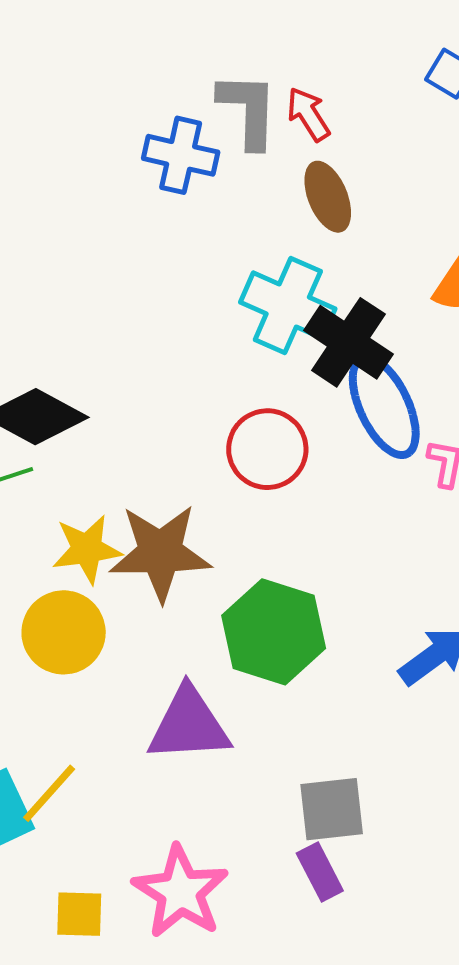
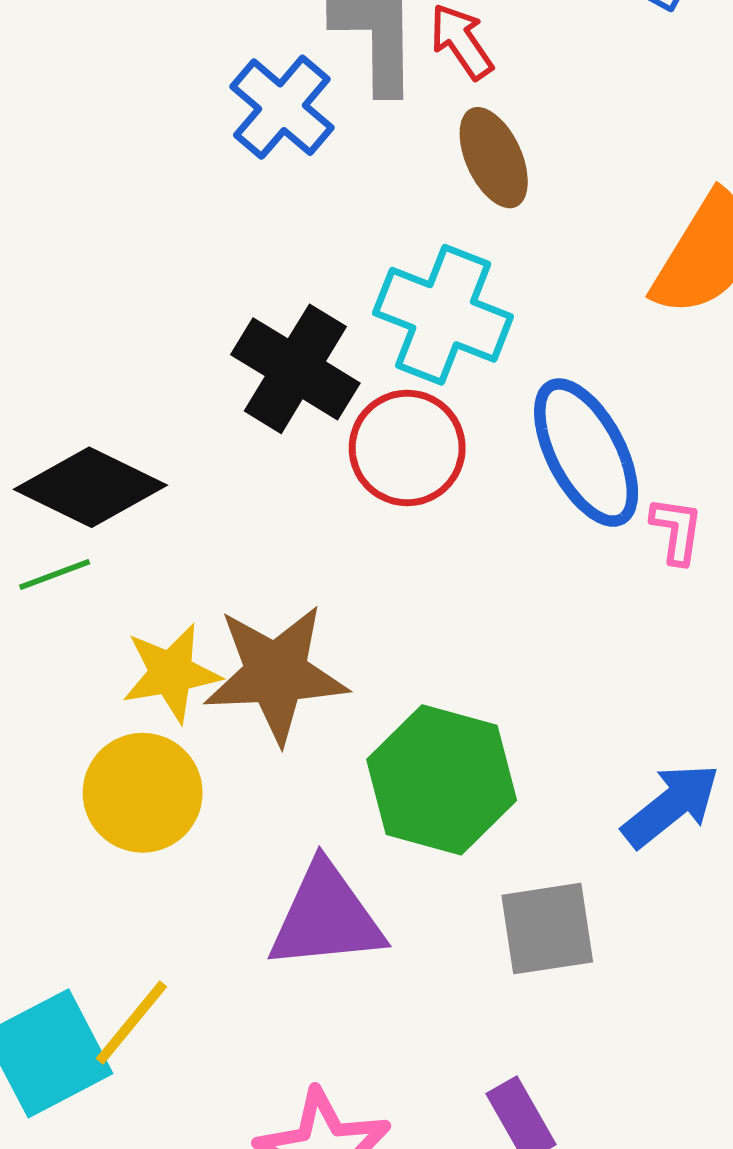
blue cross: (181, 155) -> (282, 107), turned 30
black cross: (348, 342) -> (295, 369), moved
red circle: (267, 449) -> (407, 448), moved
gray square: (332, 809) -> (547, 929), moved

